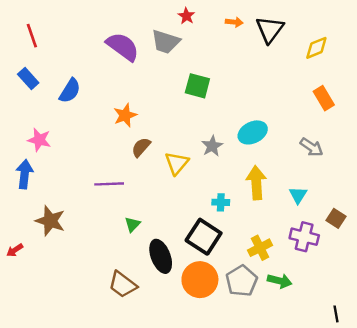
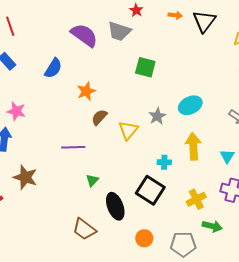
blue semicircle: (70, 91) -> (53, 68), moved
orange circle: (200, 280) -> (144, 238), moved, size x0.6
gray pentagon: (242, 281) -> (183, 244), moved, turned 30

